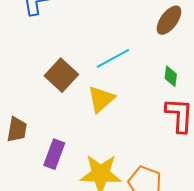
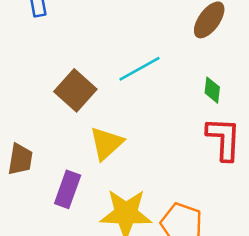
yellow triangle: (101, 99) -> (106, 143), moved

